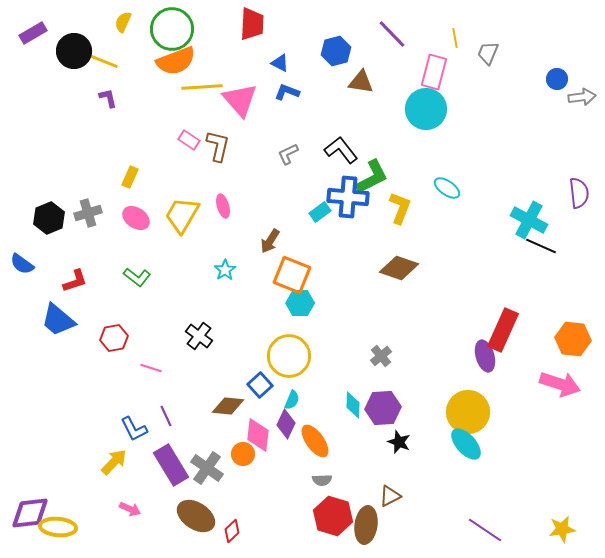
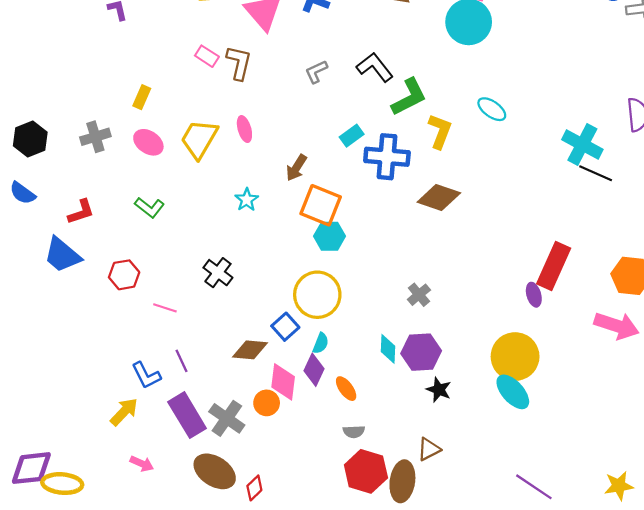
blue cross: (348, 197) -> (387, 157), moved
black hexagon: (49, 218) -> (30, 139), moved
purple ellipse: (485, 356) -> (534, 295), size x0.7
orange ellipse: (315, 441) -> (346, 389), size x0.7

